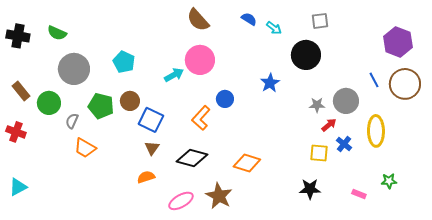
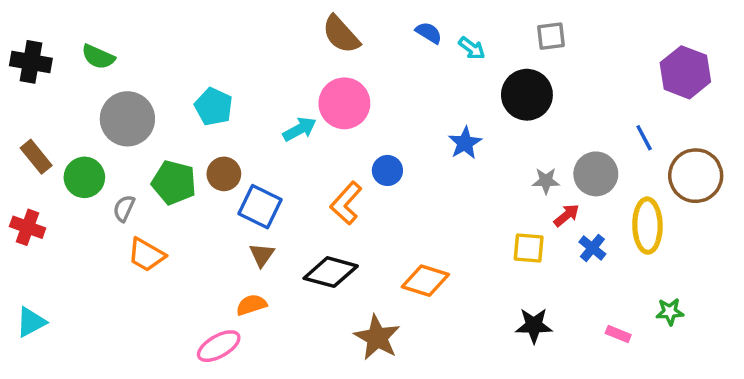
brown circle: (405, 84) -> (696, 176), moved
yellow square: (319, 153) -> (529, 248), moved
pink ellipse: (181, 201) -> (219, 346), moved

